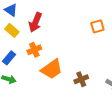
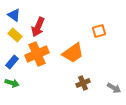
orange cross: (34, 50) -> (37, 54), size x1.6
orange trapezoid: (52, 69) -> (73, 53), moved

